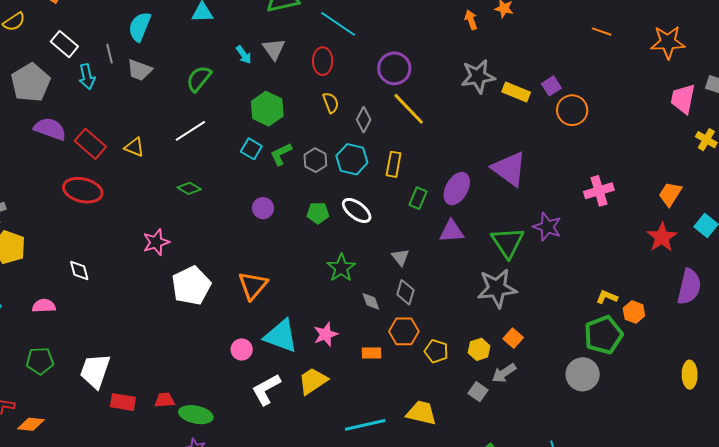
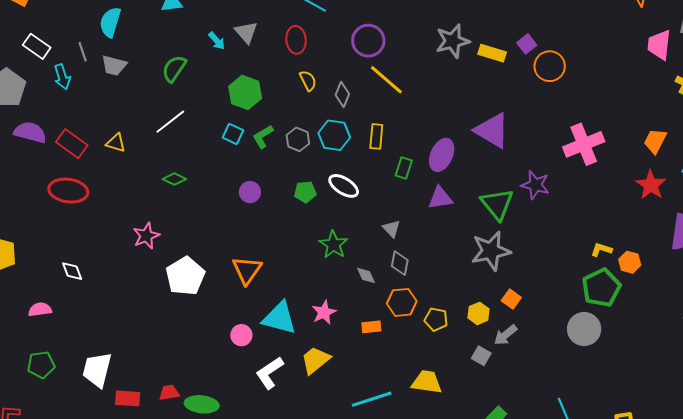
pink cross: (599, 191) -> (584, 144), size x1.4

